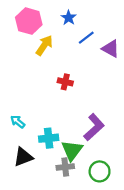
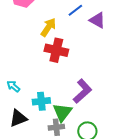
yellow arrow: (44, 45) -> (48, 27), moved
red cross: (65, 82) -> (56, 50), size x1.6

